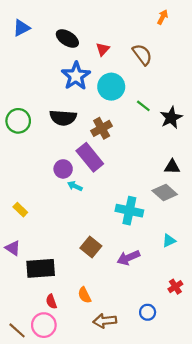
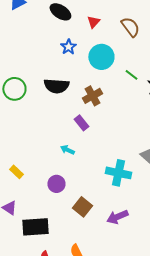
blue star: (76, 76) -> (68, 47), size x0.6
purple rectangle: (90, 157) -> (81, 123), size x0.6
purple circle: (63, 169) -> (56, 184), moved

